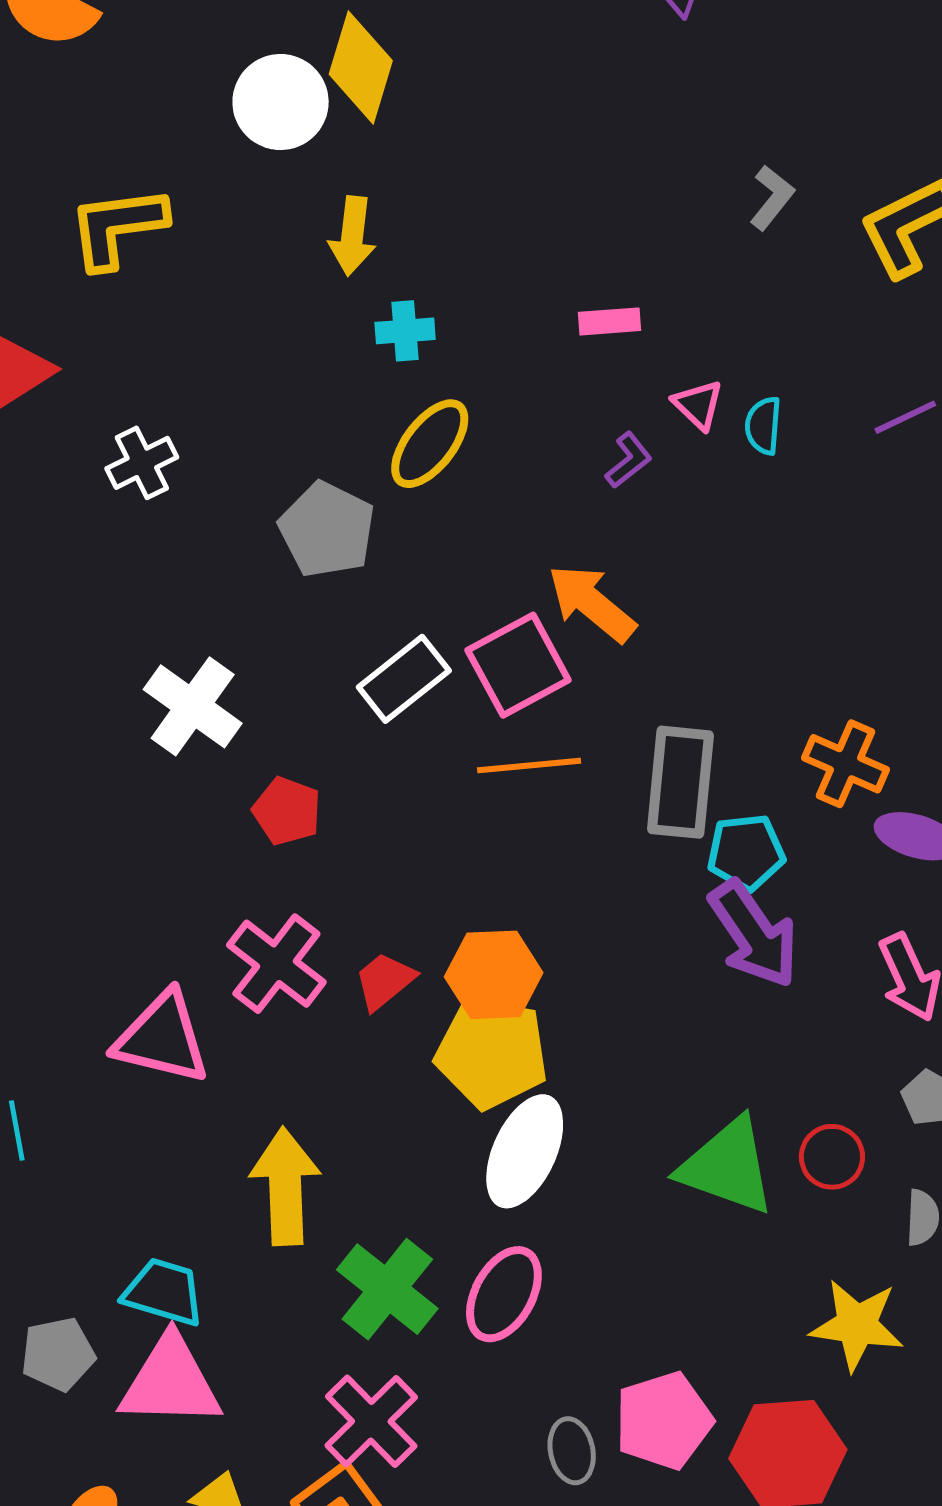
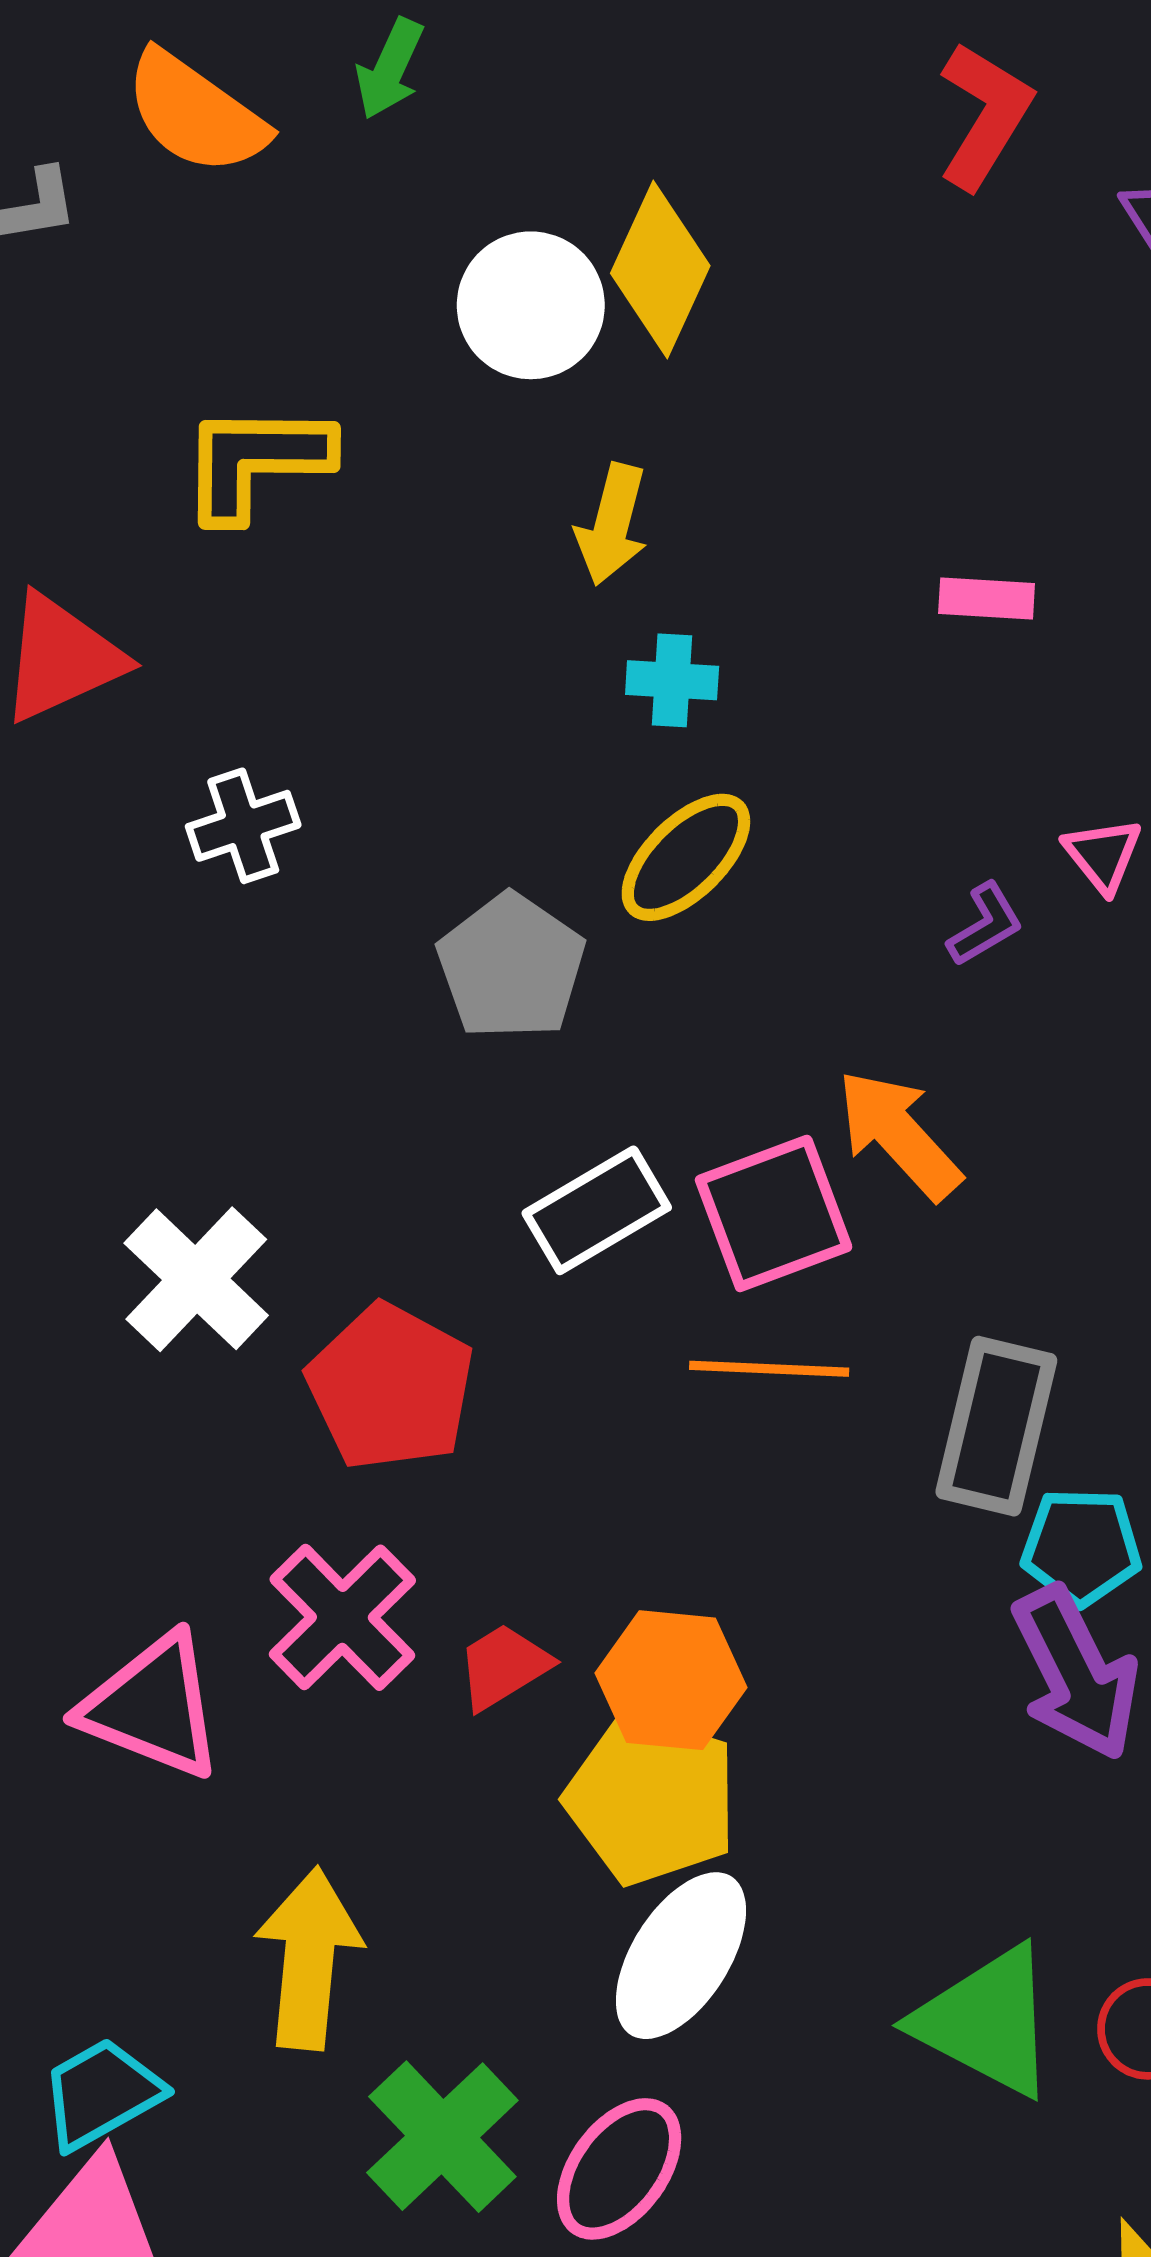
pink rectangle: (610, 321) -> (987, 598), moved
white cross: (193, 706) -> (196, 1279), moved
red pentagon: (287, 811) -> (391, 1387), size x1.6
cyan trapezoid: (164, 1292) -> (101, 2094), turned -54

